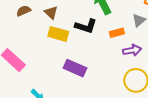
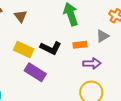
black L-shape: (86, 26) -> (51, 48), moved
yellow rectangle: (58, 34) -> (24, 49), moved

